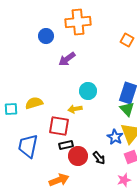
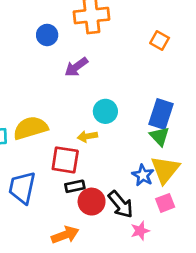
yellow semicircle: (34, 103) -> (30, 128), size x1.4
black arrow: (99, 158) -> (121, 204), size x1.5
pink star: (124, 180) -> (140, 231), moved

